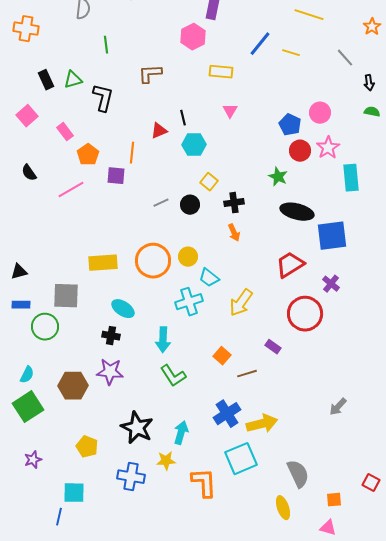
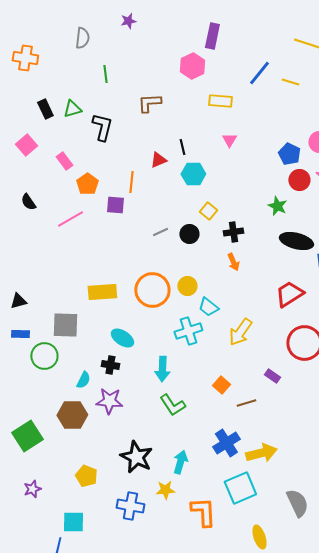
cyan semicircle: (27, 375) -> (83, 380), moved
yellow ellipse: (283, 508) -> (259, 537), moved

